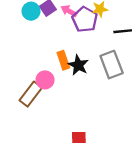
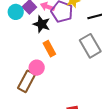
black star: (78, 65) -> (42, 24), moved

